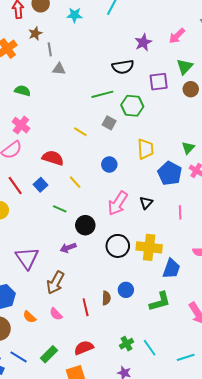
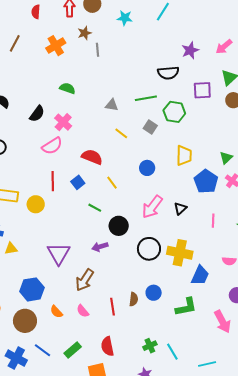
gray triangle: (59, 69) -> (112, 105), moved
red line: (15, 186) -> (53, 181), turned 30
red semicircle: (84, 348) -> (107, 346), turned -84

